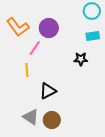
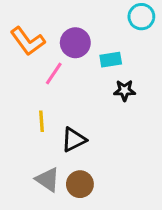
cyan rectangle: (93, 36) -> (111, 60), moved
yellow line: (27, 70) -> (41, 121), moved

